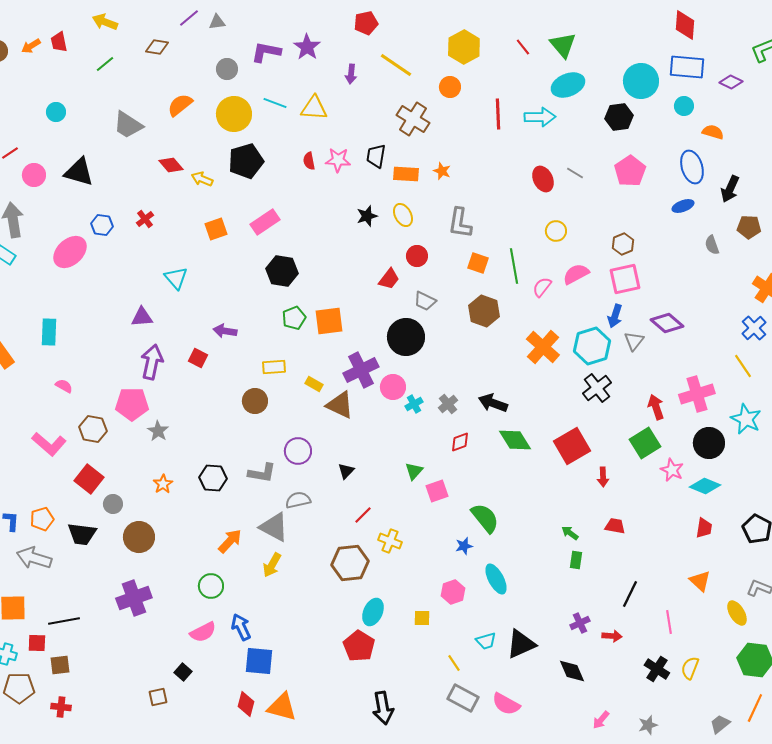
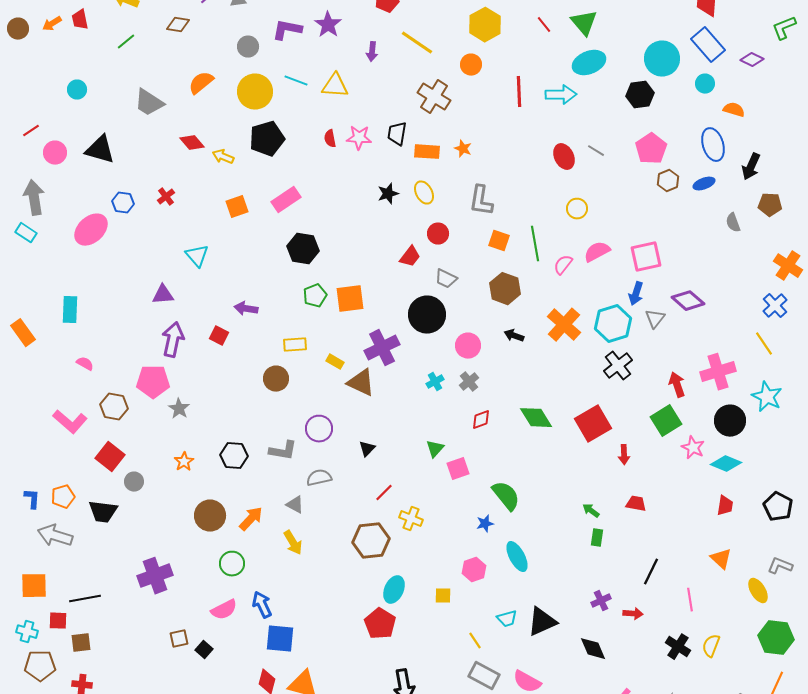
blue rectangle: (687, 67) -> (708, 45), turned 44
brown hexagon: (623, 244) -> (668, 181), moved
pink circle: (393, 387) -> (468, 346), moved
black arrow: (493, 403) -> (514, 336), moved, size x0.7
gray triangle: (274, 527) -> (295, 505), size x0.6
brown circle: (139, 537) -> (210, 516), moved
yellow arrow: (272, 565) -> (293, 543), turned -60
brown square: (158, 697) -> (179, 639), moved

